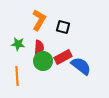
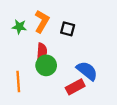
green star: (18, 44) -> (19, 27), moved
red rectangle: (63, 57) -> (75, 87), moved

